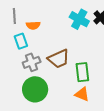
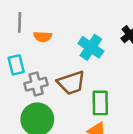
cyan cross: (79, 19) -> (91, 47), moved
cyan rectangle: (21, 41) -> (16, 65), moved

